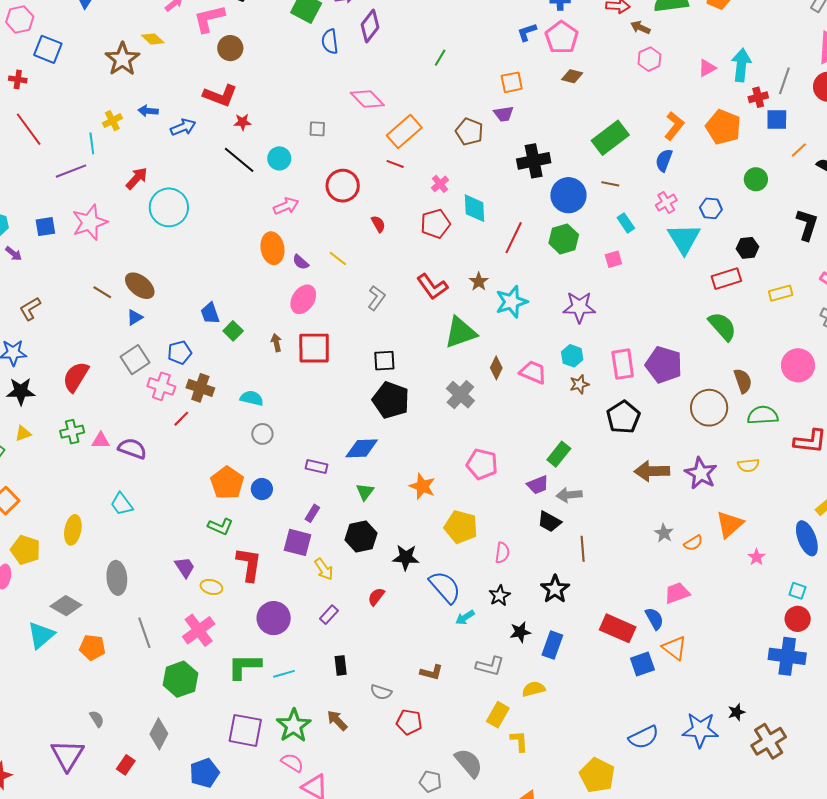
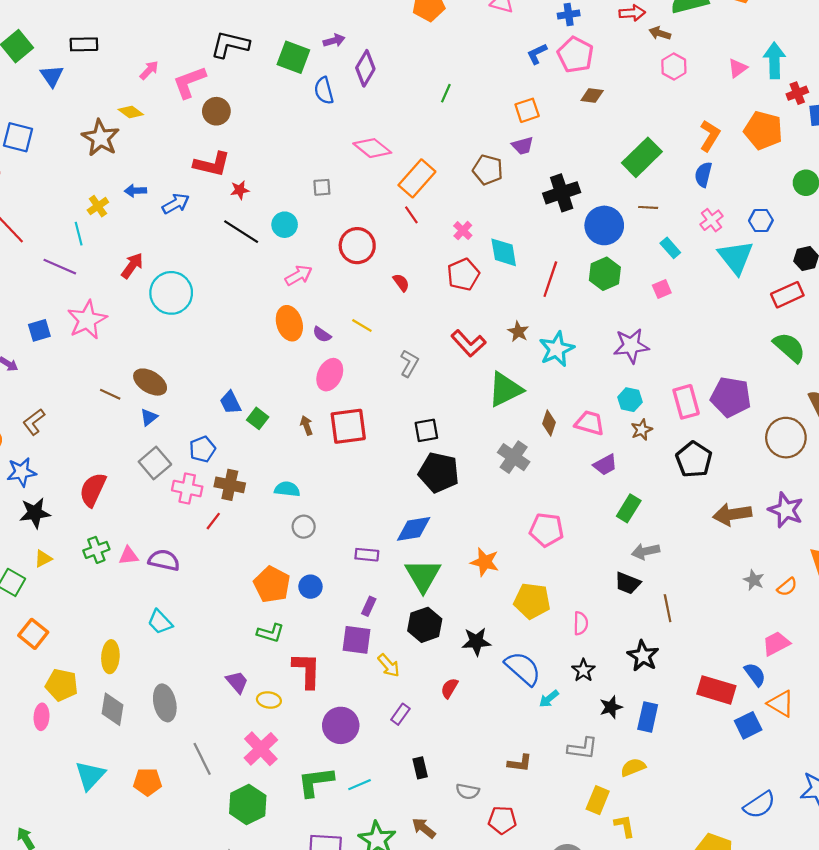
red line: (395, 164) -> (411, 215), turned 42
purple line: (71, 171) -> (60, 267), turned 52
purple trapezoid: (538, 485) -> (605, 465), moved
green triangle: (365, 492) -> (423, 576), size x1.8
gray diamond: (66, 606) -> (112, 709), moved, turned 76

